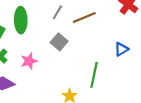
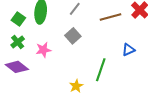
brown line: (84, 17) -> (110, 17), moved

